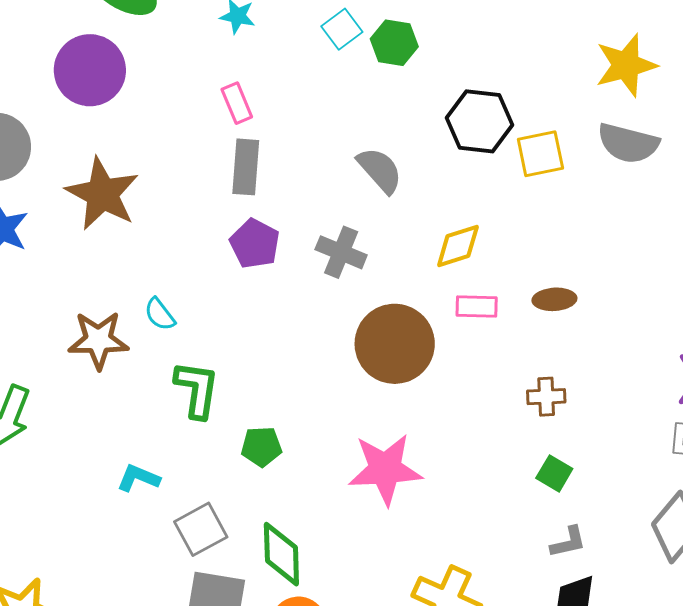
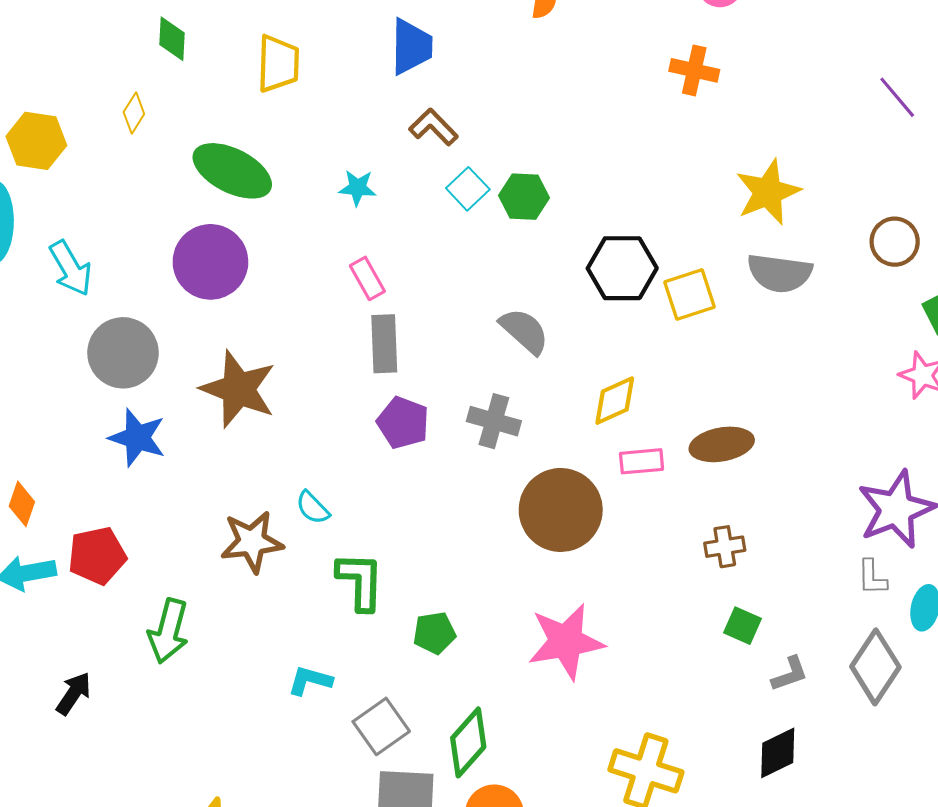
brown ellipse: (554, 299) -> (722, 444), size x1.4
gray L-shape: (568, 542) -> (790, 674), moved
green diamond: (281, 554) -> (468, 742), turned 50

